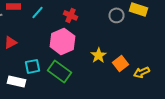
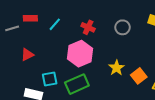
gray circle: (116, 15) -> (123, 27), moved
green rectangle: (60, 71) -> (77, 84), turned -60

